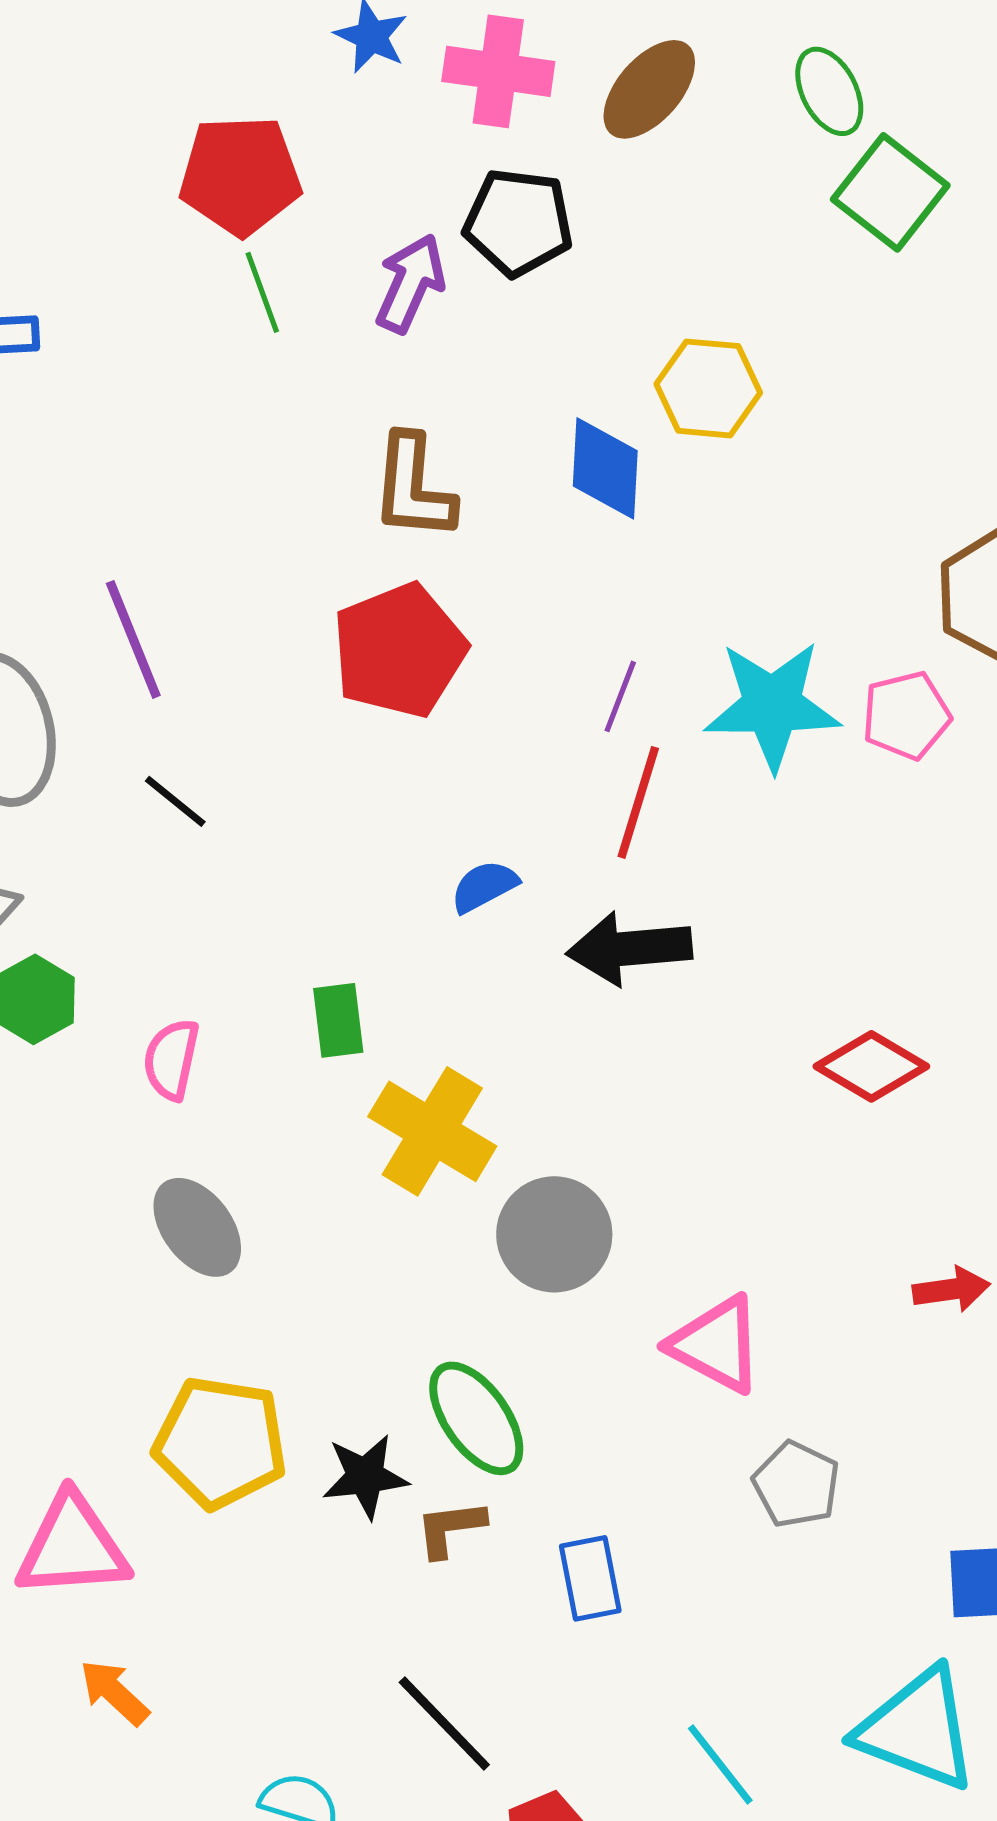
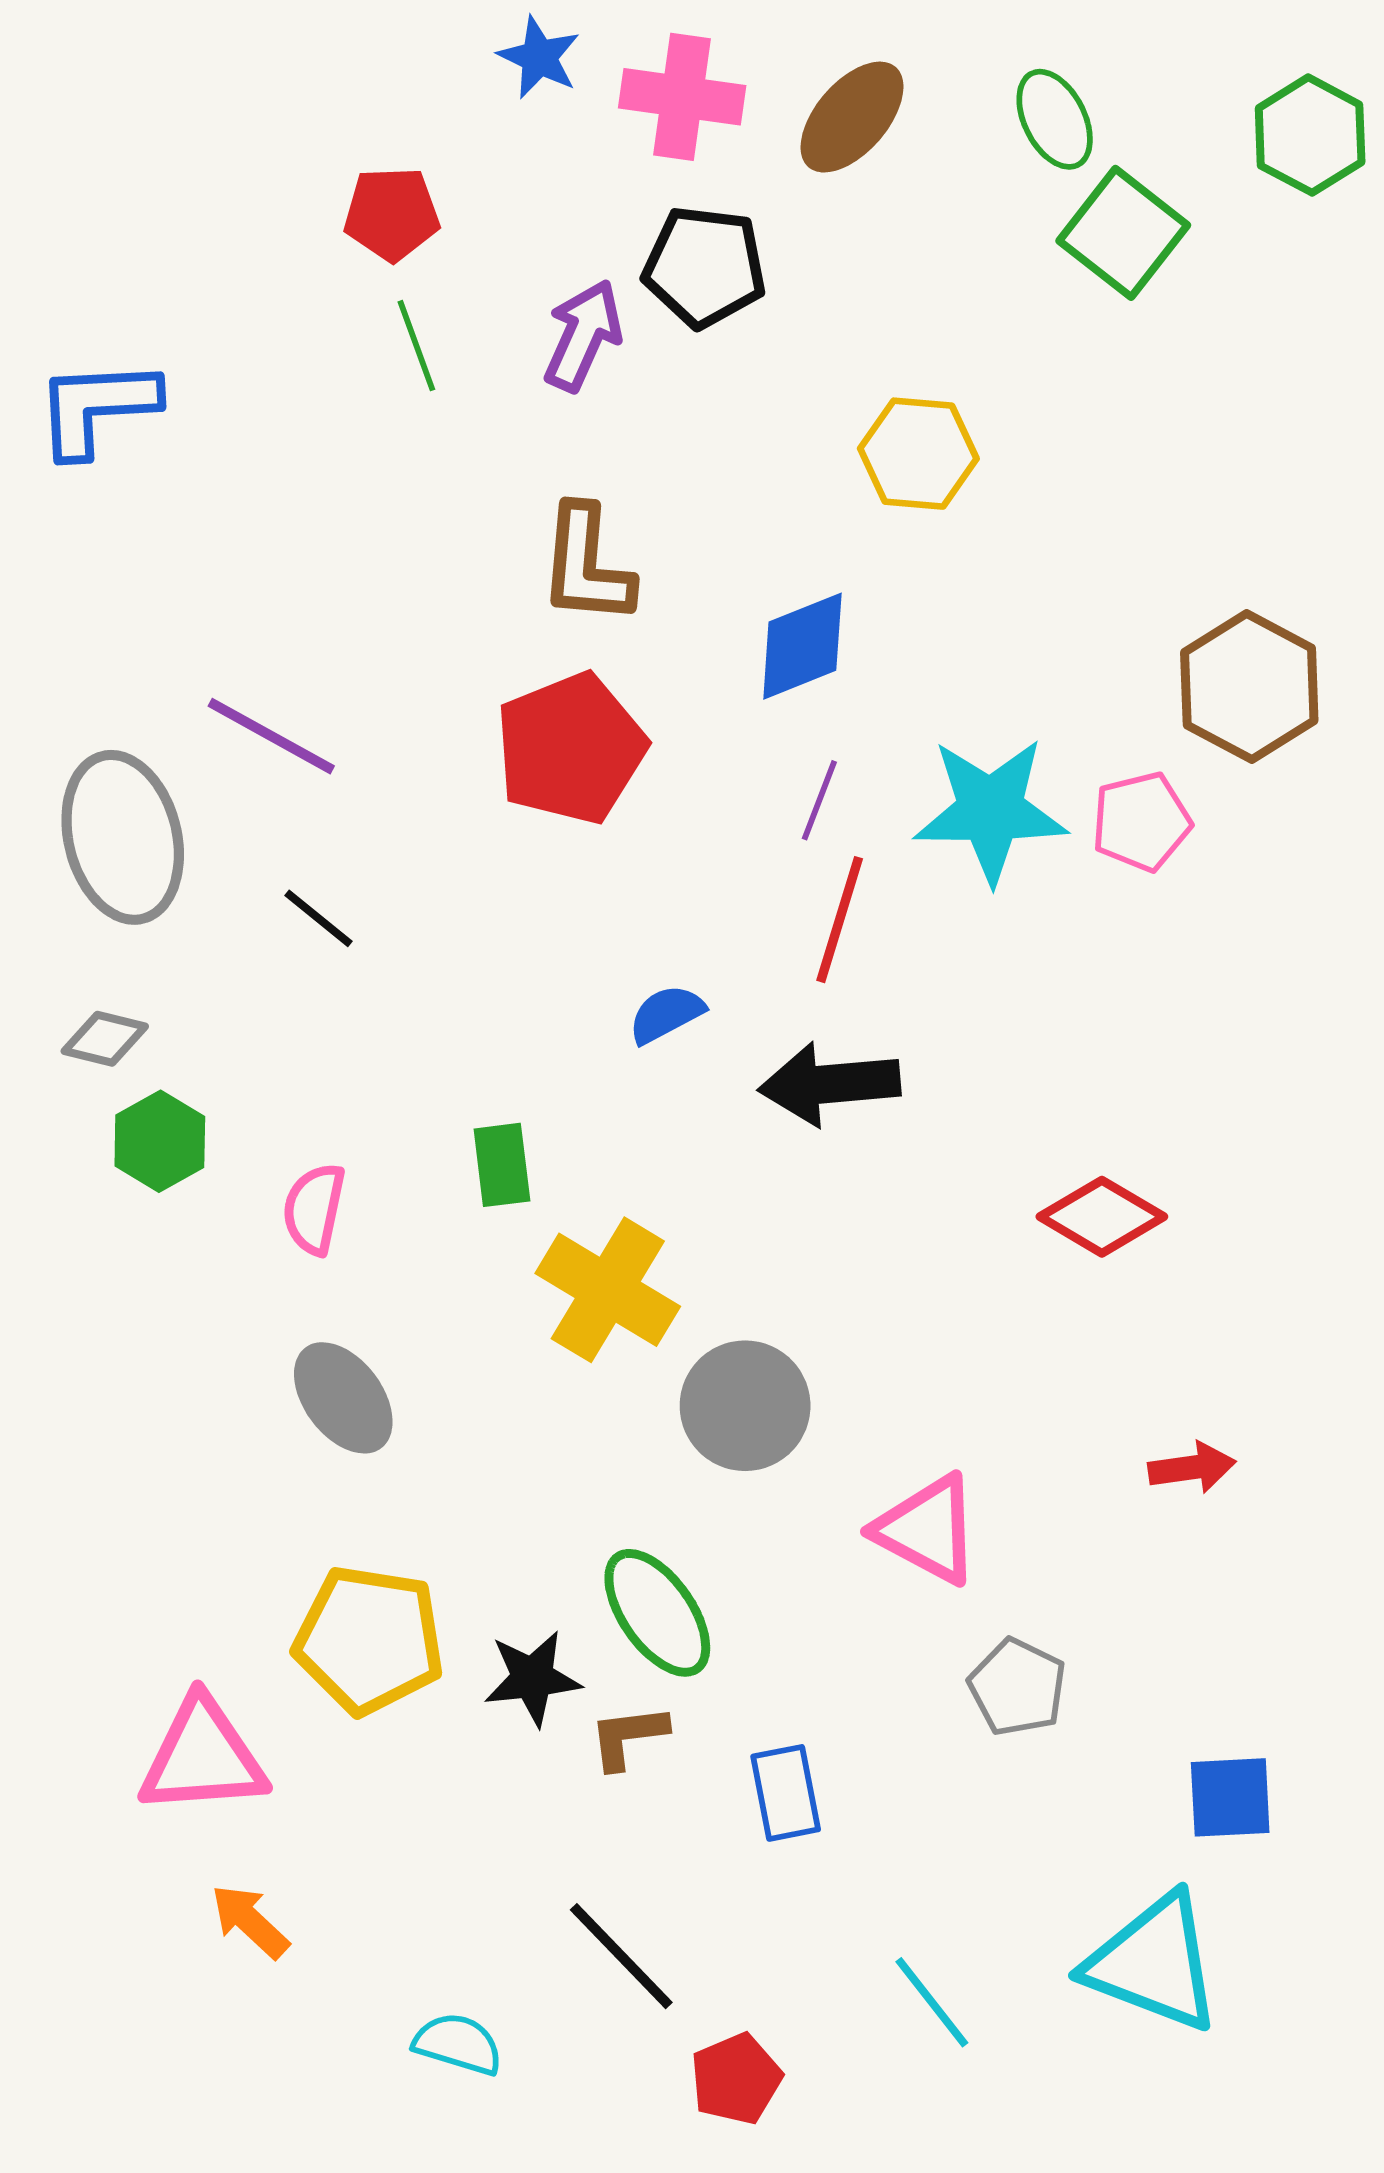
red pentagon: (240, 175) -> (392, 214), size x0.7
blue diamond: (605, 468) -> (802, 646), moved, turned 65
purple line: (133, 639) -> (271, 736), turned -39

